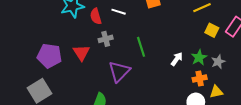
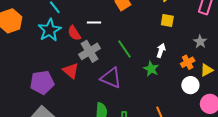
yellow square: (212, 30) -> (167, 20), moved
gray cross: (106, 39) -> (90, 51), size x1.5
green star: (199, 57) -> (151, 69), moved
purple triangle: (119, 71) -> (111, 78), turned -35

